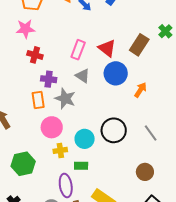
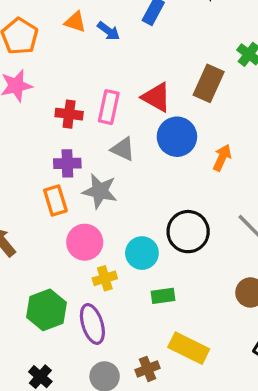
red cross: (35, 55) -> (69, 114), moved
green rectangle: (81, 166) -> (163, 296), moved
purple ellipse: (66, 186) -> (92, 324), moved

